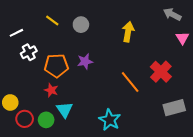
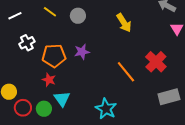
yellow arrow: (128, 32) -> (124, 23), turned 138
white line: (16, 33) -> (15, 16), moved

